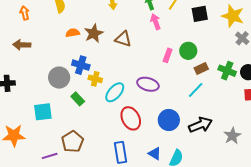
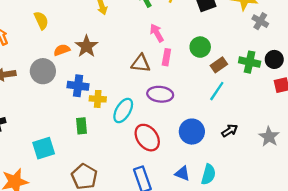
pink arrow: (156, 22) -> (157, 33), moved
brown triangle: (123, 39) -> (141, 63), moved
pink rectangle: (168, 55) -> (166, 57), moved
gray circle: (59, 78) -> (43, 71), moved
green rectangle: (78, 99) -> (81, 126), turned 48
black arrow: (200, 125) -> (230, 131), size x0.6

